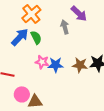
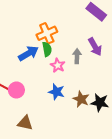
green semicircle: (36, 38) -> (47, 49), moved
pink star: (42, 62) -> (58, 65), moved
pink circle: (22, 94) -> (16, 90), moved

